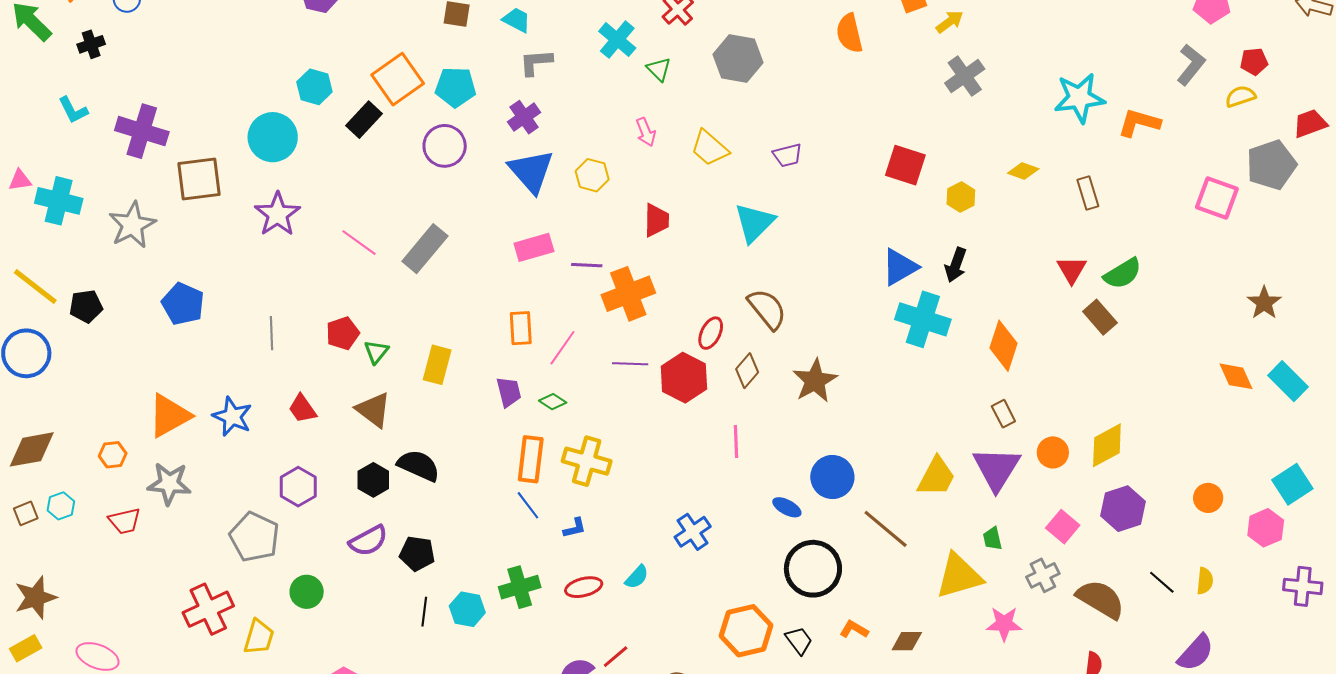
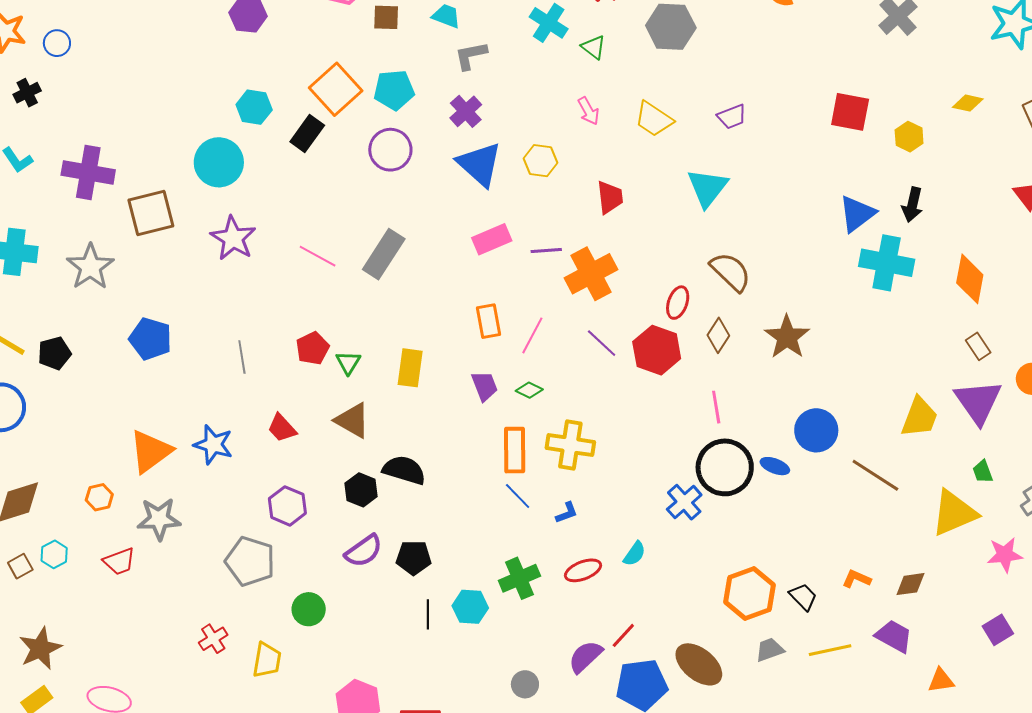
purple line: (630, 364) -> (602, 343), turned 48
black circle: (813, 569) -> (725, 467), moved
red cross: (208, 609) -> (213, 639), size x0.6

